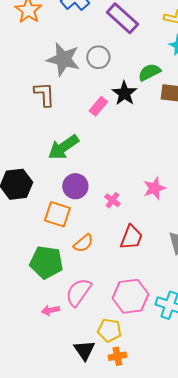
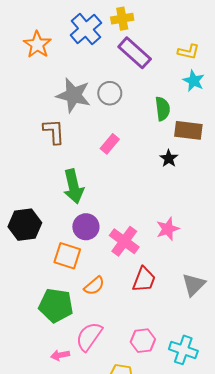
green semicircle: (149, 72) -> (163, 109), turned 110
black star: (124, 93) -> (169, 158), moved, size x0.7
green arrow: (63, 147) -> (74, 186), turned -68
pink cross: (112, 200) -> (124, 241), size x1.8
pink hexagon: (130, 296) -> (143, 341), size x0.7

